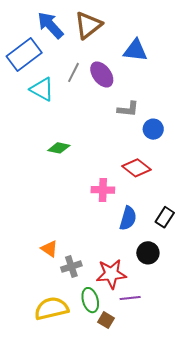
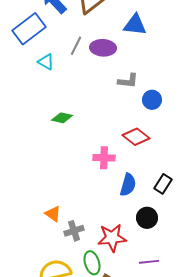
purple ellipse: (102, 75) -> (103, 48), turned -50
cyan triangle: (42, 89) -> (46, 62), size x0.7
purple line: (130, 298) -> (149, 262), moved

